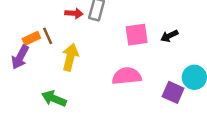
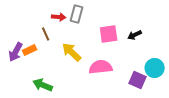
brown line: (48, 36) -> (46, 34), moved
orange rectangle: (31, 38) -> (30, 50), moved
yellow arrow: (70, 57) -> (72, 52), moved, turned -60

